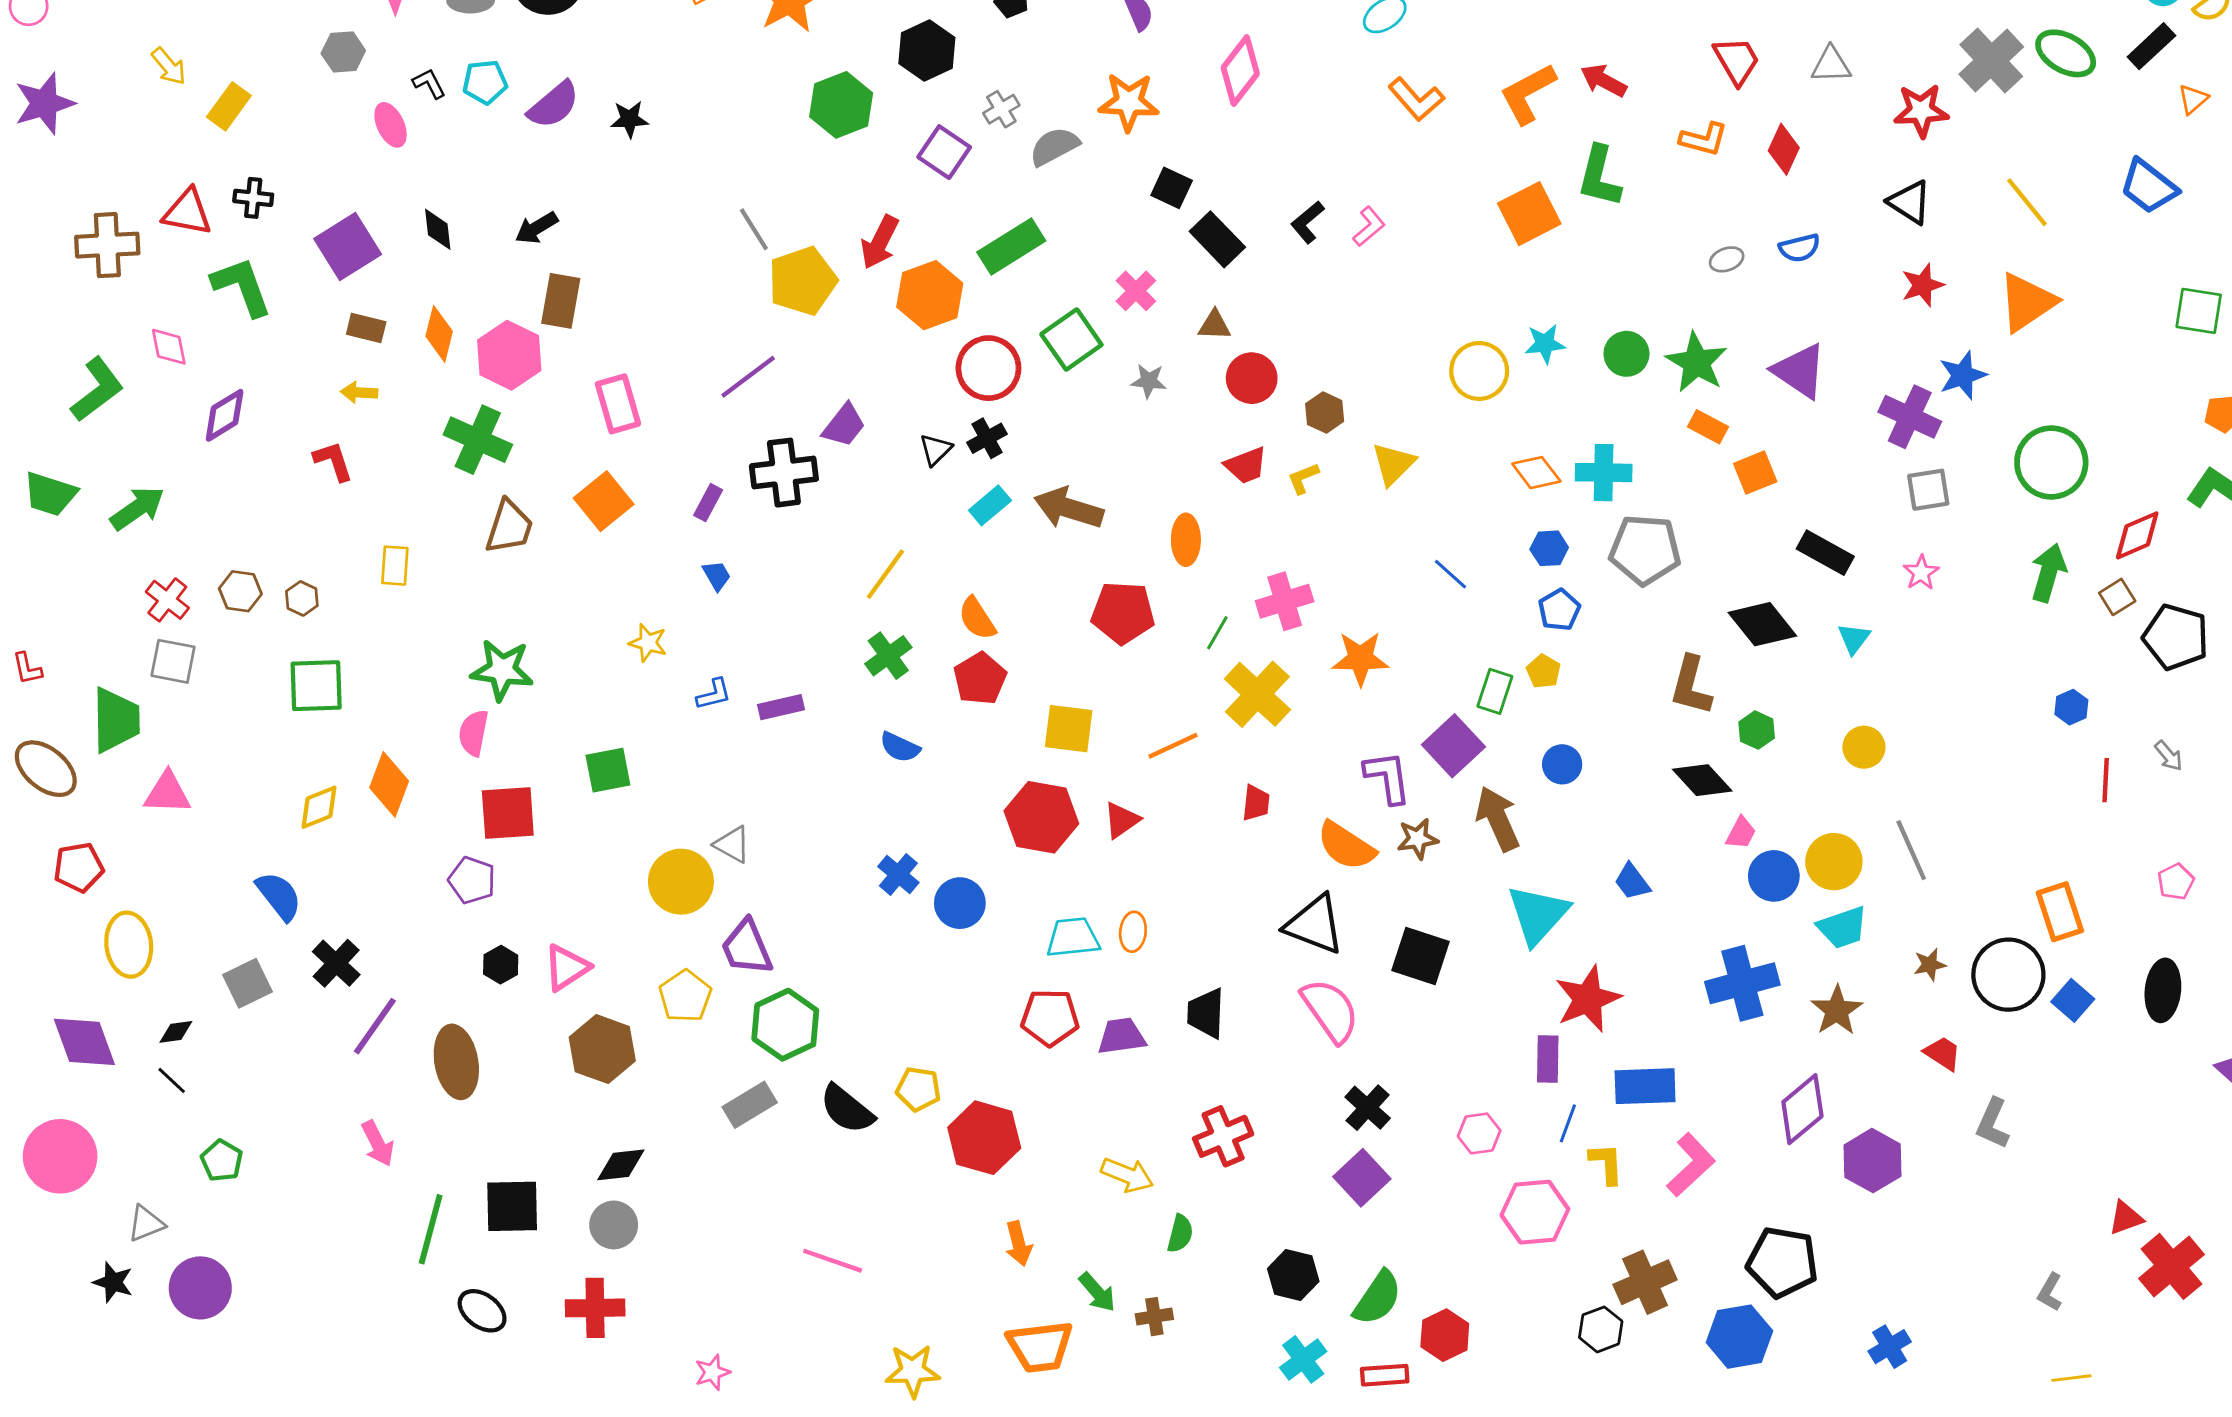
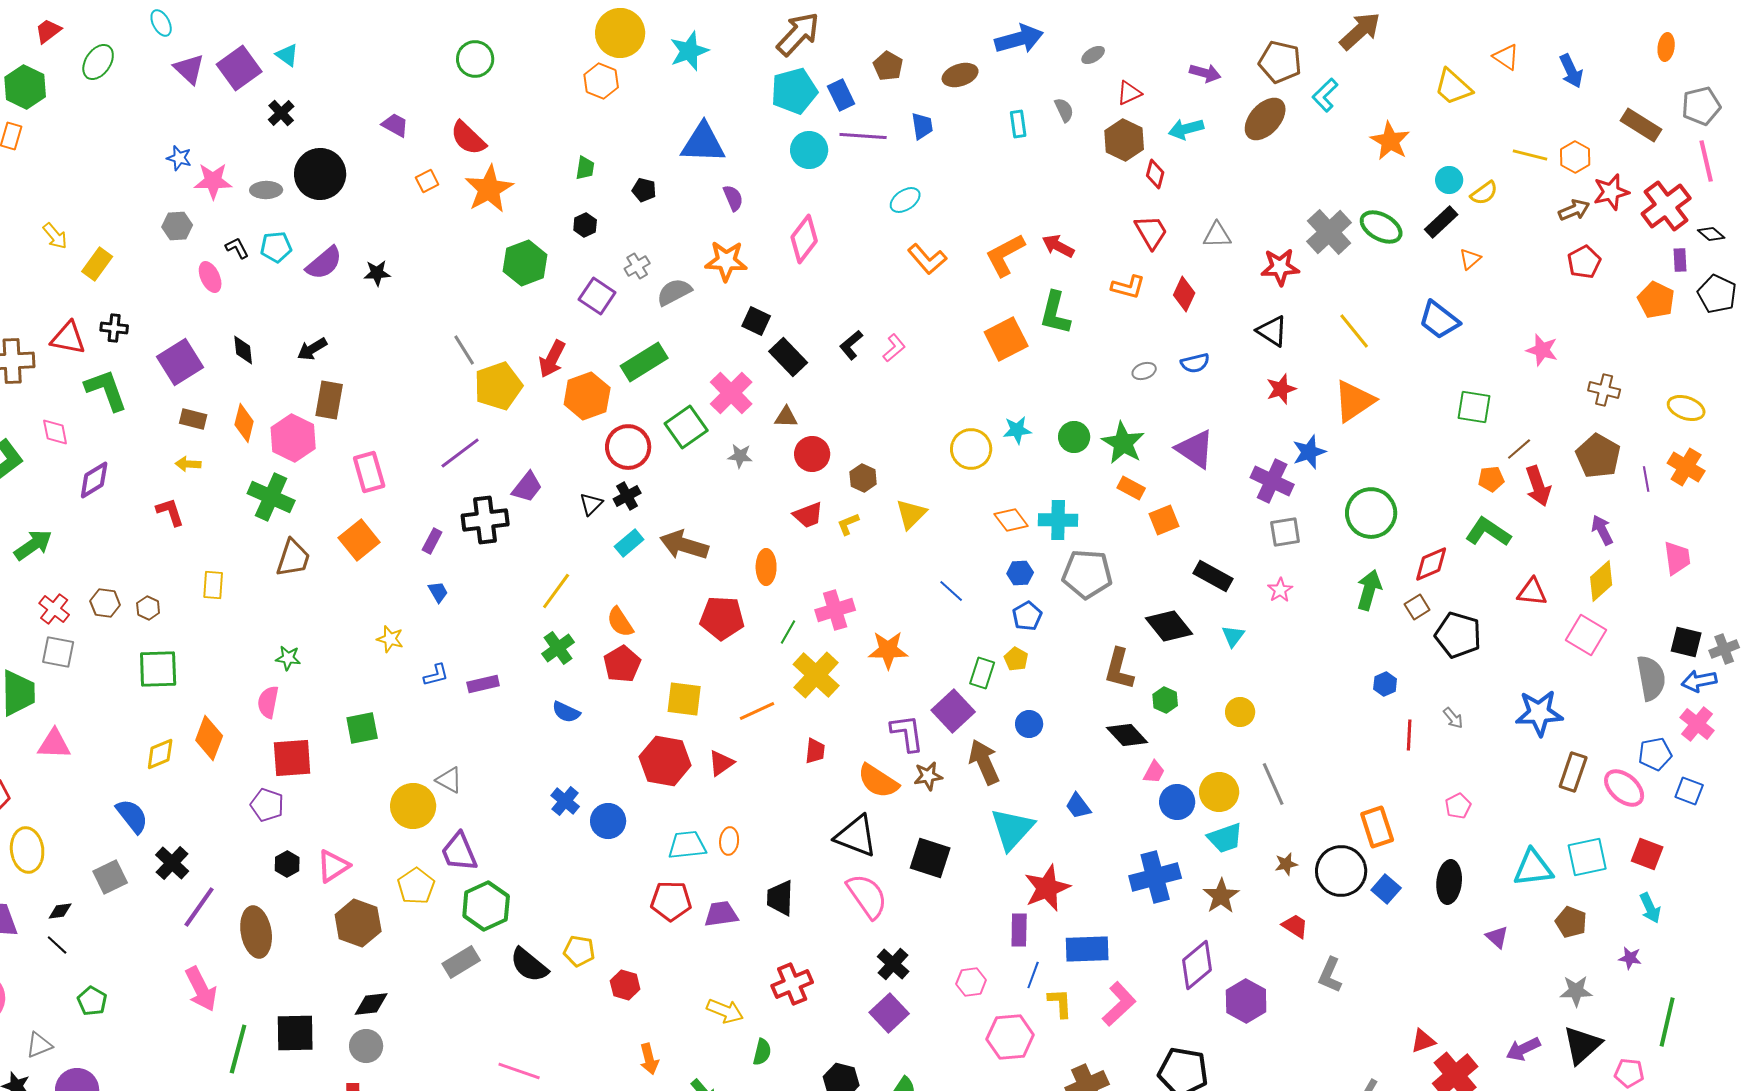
black hexagon: (927, 51) -> (585, 225), size x0.6
pink cross: (1136, 291) -> (731, 393), size x1.5
green star: (502, 670) -> (288, 658), size x0.6
red hexagon: (984, 1138) -> (625, 985), size x0.6
pink arrow: (378, 1143) -> (201, 989), size x1.4

